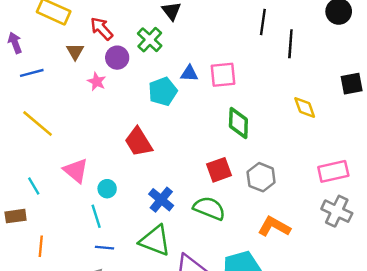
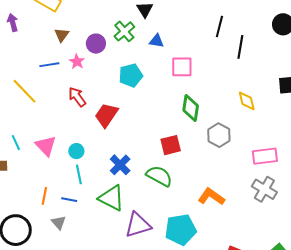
red arrow: (102, 29) -> (77, 97), moved
blue line: (32, 73) -> (49, 65), moved
blue triangle: (189, 73) -> (157, 41), moved
red trapezoid: (139, 142) -> (106, 115), turned 60
pink triangle: (76, 171) -> (46, 146), moved
gray hexagon: (261, 177) -> (219, 135), moved
cyan line: (96, 216) -> (79, 174), moved
orange line: (41, 246) -> (44, 196), moved

